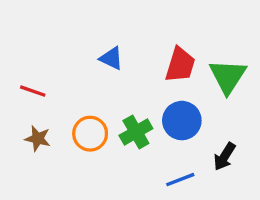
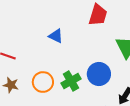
red trapezoid: (180, 65) -> (98, 15), moved

